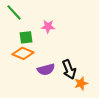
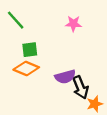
pink star: (48, 26) -> (73, 24), moved
purple semicircle: (46, 69) -> (65, 77), moved

